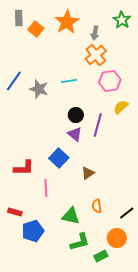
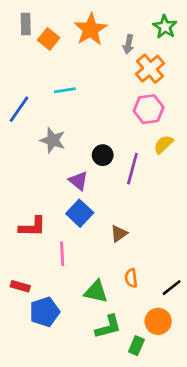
orange cross: (96, 55) -> (150, 69), moved
cyan line: (69, 81) -> (65, 90), moved
gray star: (39, 89) -> (53, 140), moved
purple triangle: (75, 134) -> (78, 181), moved
green rectangle: (101, 256) -> (136, 346), turned -40

